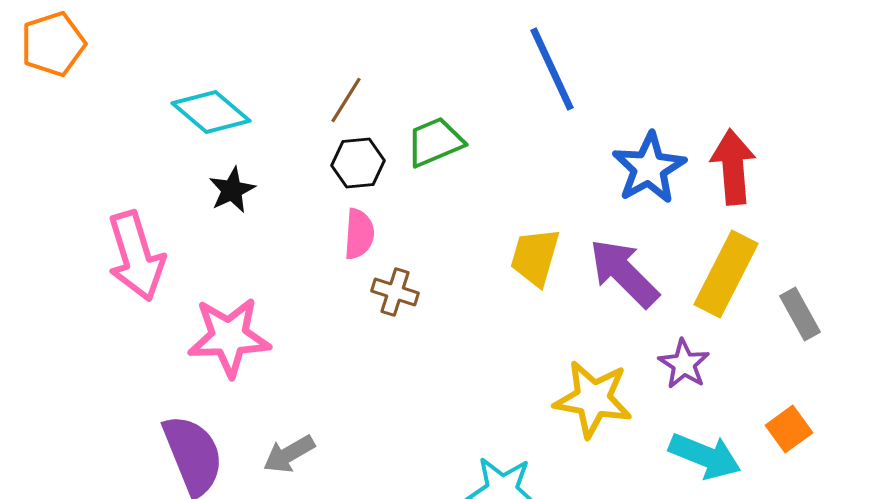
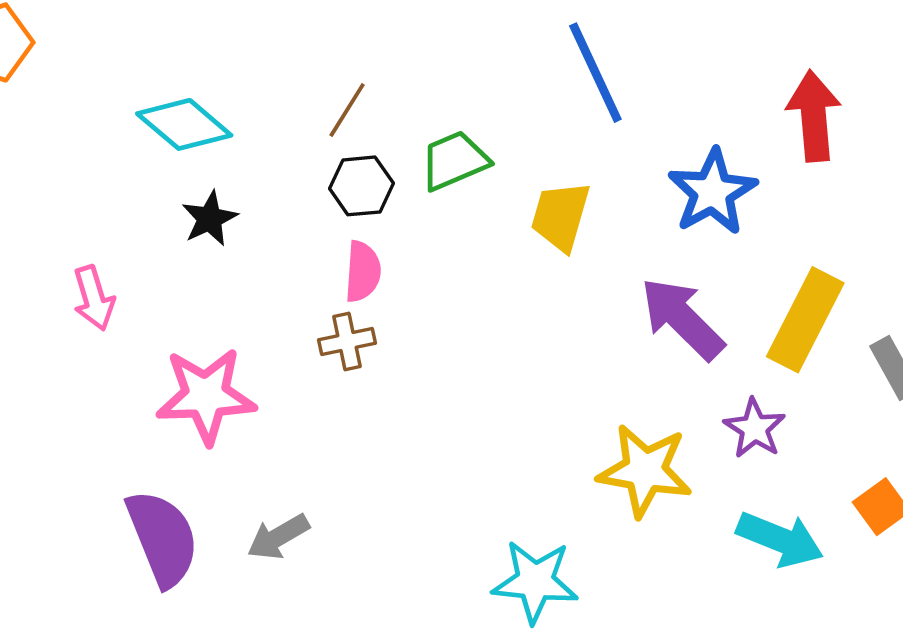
red arrow: (733, 167) -> (814, 116), moved
pink arrow: (136, 256) -> (94, 298), size x0.6
yellow trapezoid: (535, 257) -> (560, 216), moved
brown cross: (395, 292) -> (347, 342), moved, turned -30

